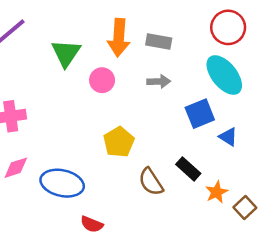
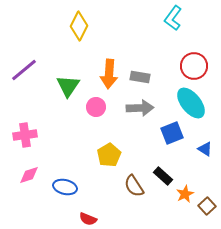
gray arrow: (159, 81) -> (140, 108), size x1.5
blue triangle: (228, 137) -> (205, 149), moved
blue ellipse: (62, 183) -> (65, 187), size x0.7

